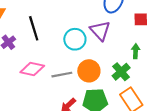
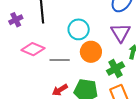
purple triangle: (100, 31) -> (120, 33), moved
orange circle: (89, 71) -> (91, 52), moved

